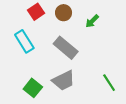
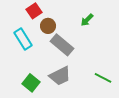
brown circle: (64, 13) -> (48, 26), moved
green line: (109, 83) -> (103, 78), turned -30

